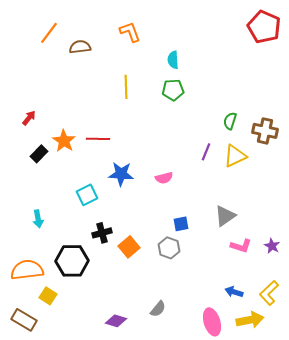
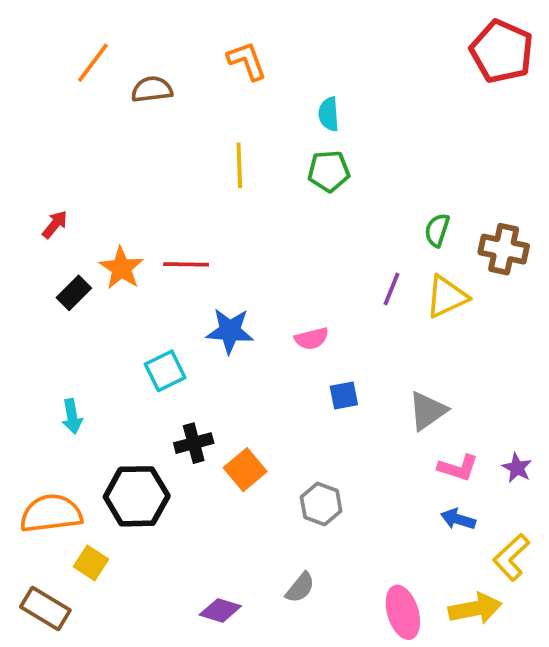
blue square: (181, 224) -> (344, 396), moved
gray hexagon: (169, 248) -> (321, 504), moved
blue arrow: (234, 292) -> (458, 519), moved

